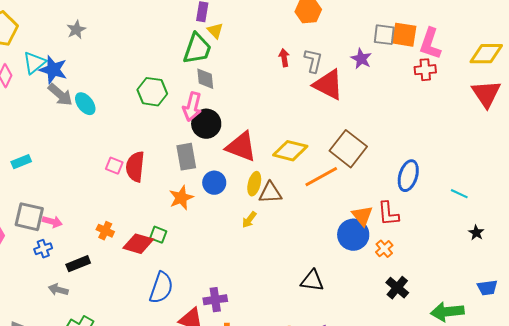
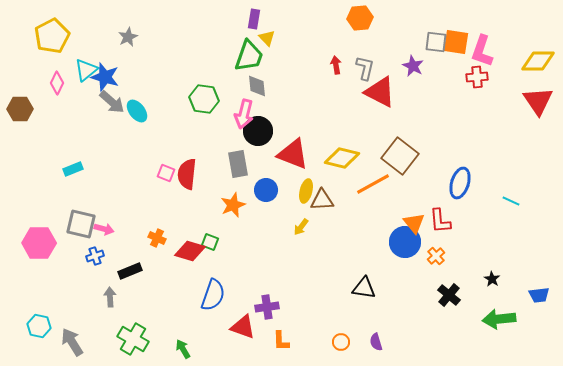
black star: (476, 233) -> (492, 279), moved
gray arrow: (58, 290) -> (110, 297), turned 72

